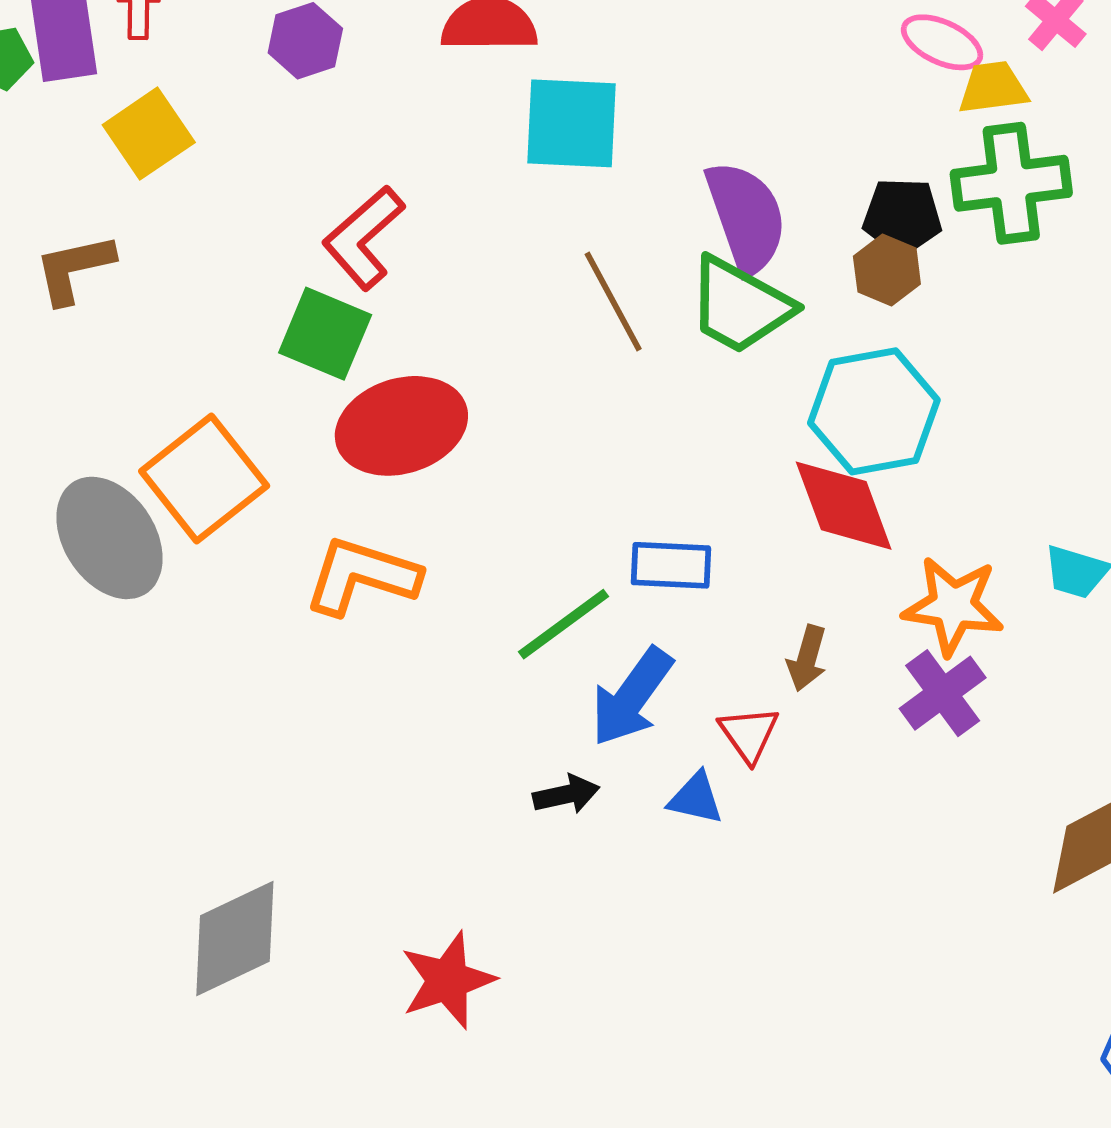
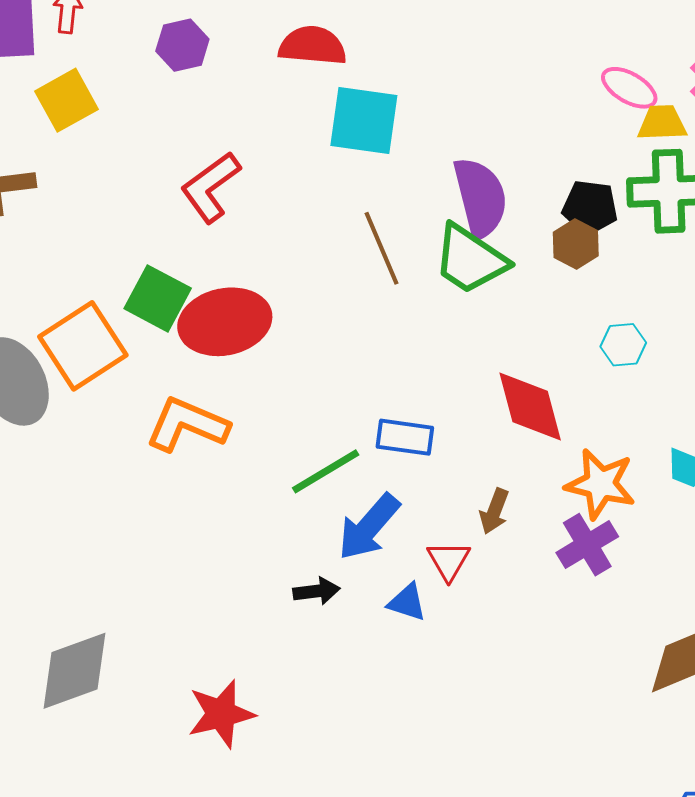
green square: (325, 334) -> (158, 298), moved
cyan hexagon: (874, 411) -> (623, 345), moved, size x0.5

